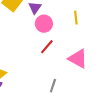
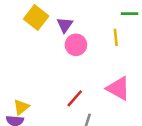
red line: (47, 47) -> (75, 98), moved

